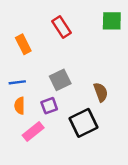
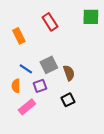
blue line: (17, 82) -> (26, 69), moved, turned 40
brown semicircle: (101, 92) -> (69, 73), moved
black square: (84, 123) -> (68, 100), size x0.6

